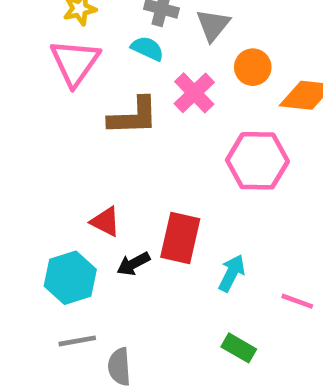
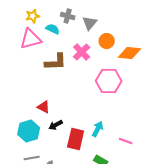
cyan semicircle: (147, 48) -> (53, 29), moved
pink triangle: (75, 62) -> (31, 39), turned 40
red rectangle: (180, 238) -> (76, 139), moved

